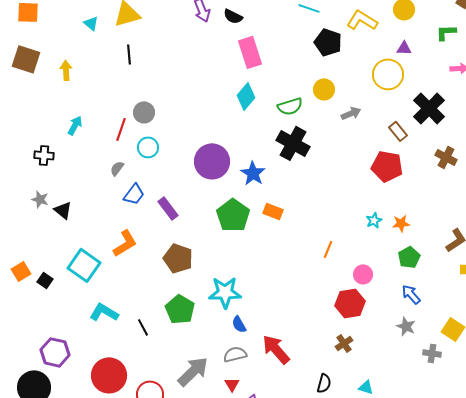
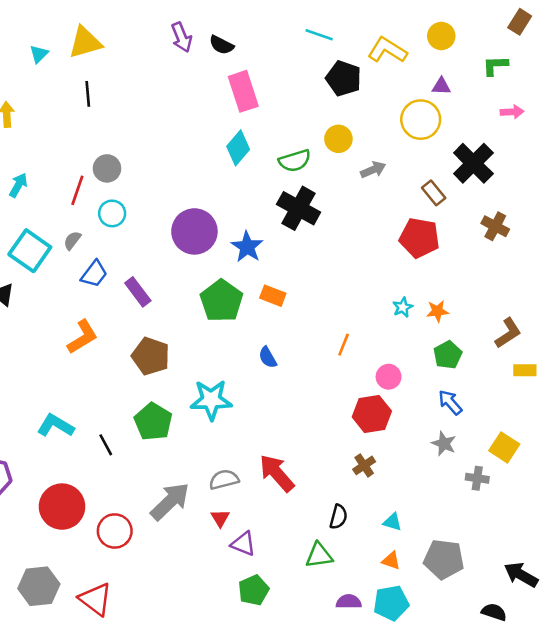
cyan triangle: (91, 23) -> (39, 54), turned 35
cyan square: (84, 265) -> (30, 251), moved
blue semicircle: (239, 324) -> (268, 357), moved

